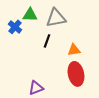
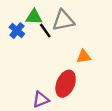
black line: (47, 41) -> (45, 31), moved, turned -56
red ellipse: (76, 74) -> (66, 84), moved, turned 35

